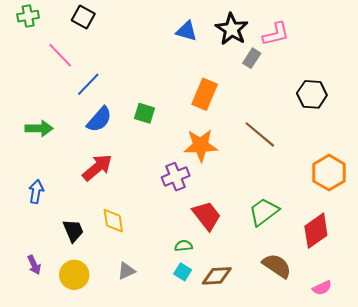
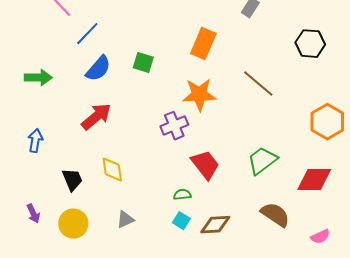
red diamond: (316, 231) -> (314, 180), turned 36

